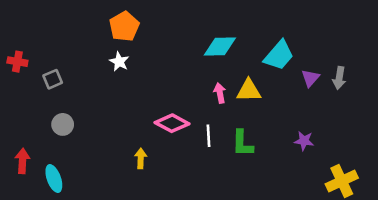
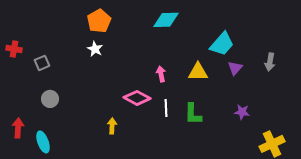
cyan diamond: (220, 47) -> (166, 20), moved
purple triangle: (310, 78) -> (235, 68), moved
pink arrow: (220, 93) -> (161, 74), moved

